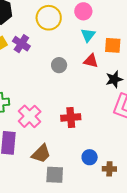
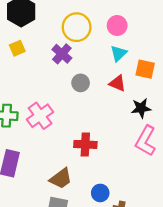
purple cross: (21, 44) -> (62, 54), moved
pink cross: (30, 116) -> (40, 116), moved
brown trapezoid: (41, 154) -> (61, 179), moved

